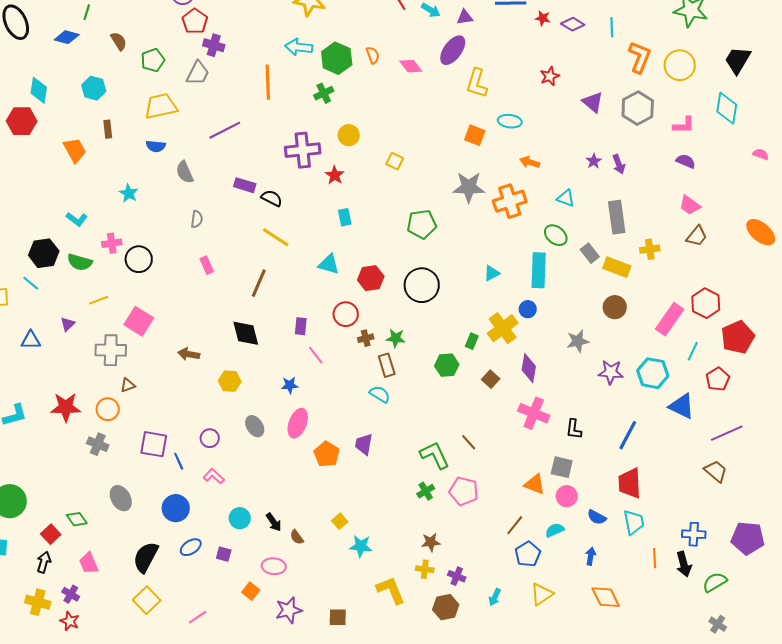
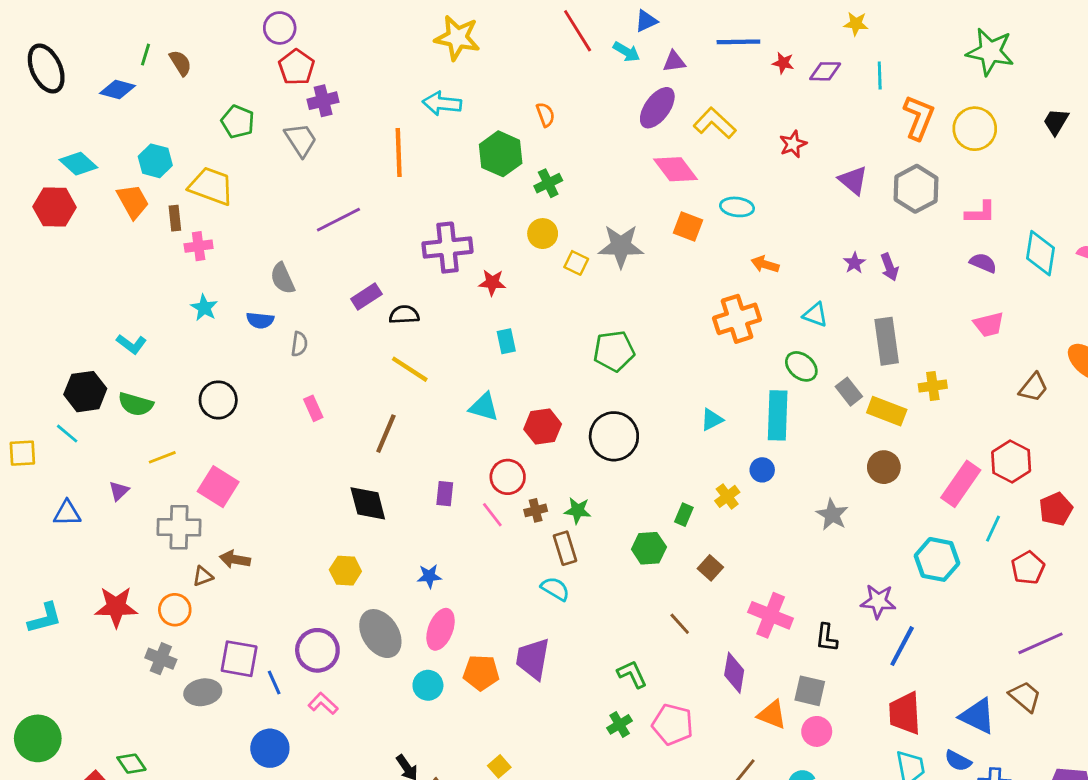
purple diamond: (573, 24) -> (825, 71), turned -30
brown semicircle: (119, 41) -> (180, 63), moved
purple cross: (214, 45) -> (323, 101), turned -30
green hexagon: (337, 58) -> (501, 154), moved
green pentagon: (153, 60) -> (238, 122), turned -30
black trapezoid: (738, 60) -> (1056, 122), size x0.7
pink diamond: (411, 66) -> (675, 169), moved, size x1.4
gray trapezoid: (198, 73) -> (301, 140), turned -60
yellow L-shape: (477, 83) -> (715, 123), moved, turned 116
cyan diamond: (39, 90) -> (78, 164), turned -56
green cross: (324, 93) -> (548, 183), moved
yellow trapezoid: (161, 106) -> (211, 186), moved, turned 32
cyan diamond: (727, 108) -> (1040, 253), moved
yellow circle: (349, 135) -> (543, 234), moved
blue semicircle: (156, 146) -> (260, 320), moved
orange trapezoid: (75, 150) -> (133, 201), moved
red star: (335, 175) -> (492, 282), turned -30
purple rectangle: (245, 185) -> (366, 296), turned -50
gray star: (469, 187) -> (621, 246), moved
black semicircle: (272, 198) -> (404, 315), turned -30
pink trapezoid: (690, 205) -> (989, 324), turned -50
brown trapezoid: (697, 236) -> (1033, 387), moved
pink cross: (112, 243) -> (199, 246), moved
yellow cross: (503, 328) -> (727, 496), size x0.6
red pentagon: (738, 337) -> (1056, 509), size x0.7
gray star: (578, 341) -> (832, 515), turned -30
brown arrow: (189, 354) -> (235, 559), moved
pink line: (316, 355) -> (492, 515), moved
purple diamond: (529, 368) -> (734, 673), moved
purple star: (611, 372) -> (878, 601), moved
blue triangle: (682, 406) -> (978, 716), moved
gray ellipse: (255, 426) -> (380, 634), size x1.6
purple circle: (210, 438) -> (317, 650), size x1.6
brown line: (469, 442) -> (680, 624), moved
purple trapezoid: (364, 444) -> (533, 659), size x1.4
orange pentagon: (327, 454) -> (481, 673), turned -30
green L-shape: (435, 455) -> (632, 674), size x0.7
gray ellipse: (121, 498) -> (203, 692), moved, turned -70
blue semicircle: (597, 517) -> (958, 761), moved
cyan circle: (240, 518) -> (428, 685), moved

